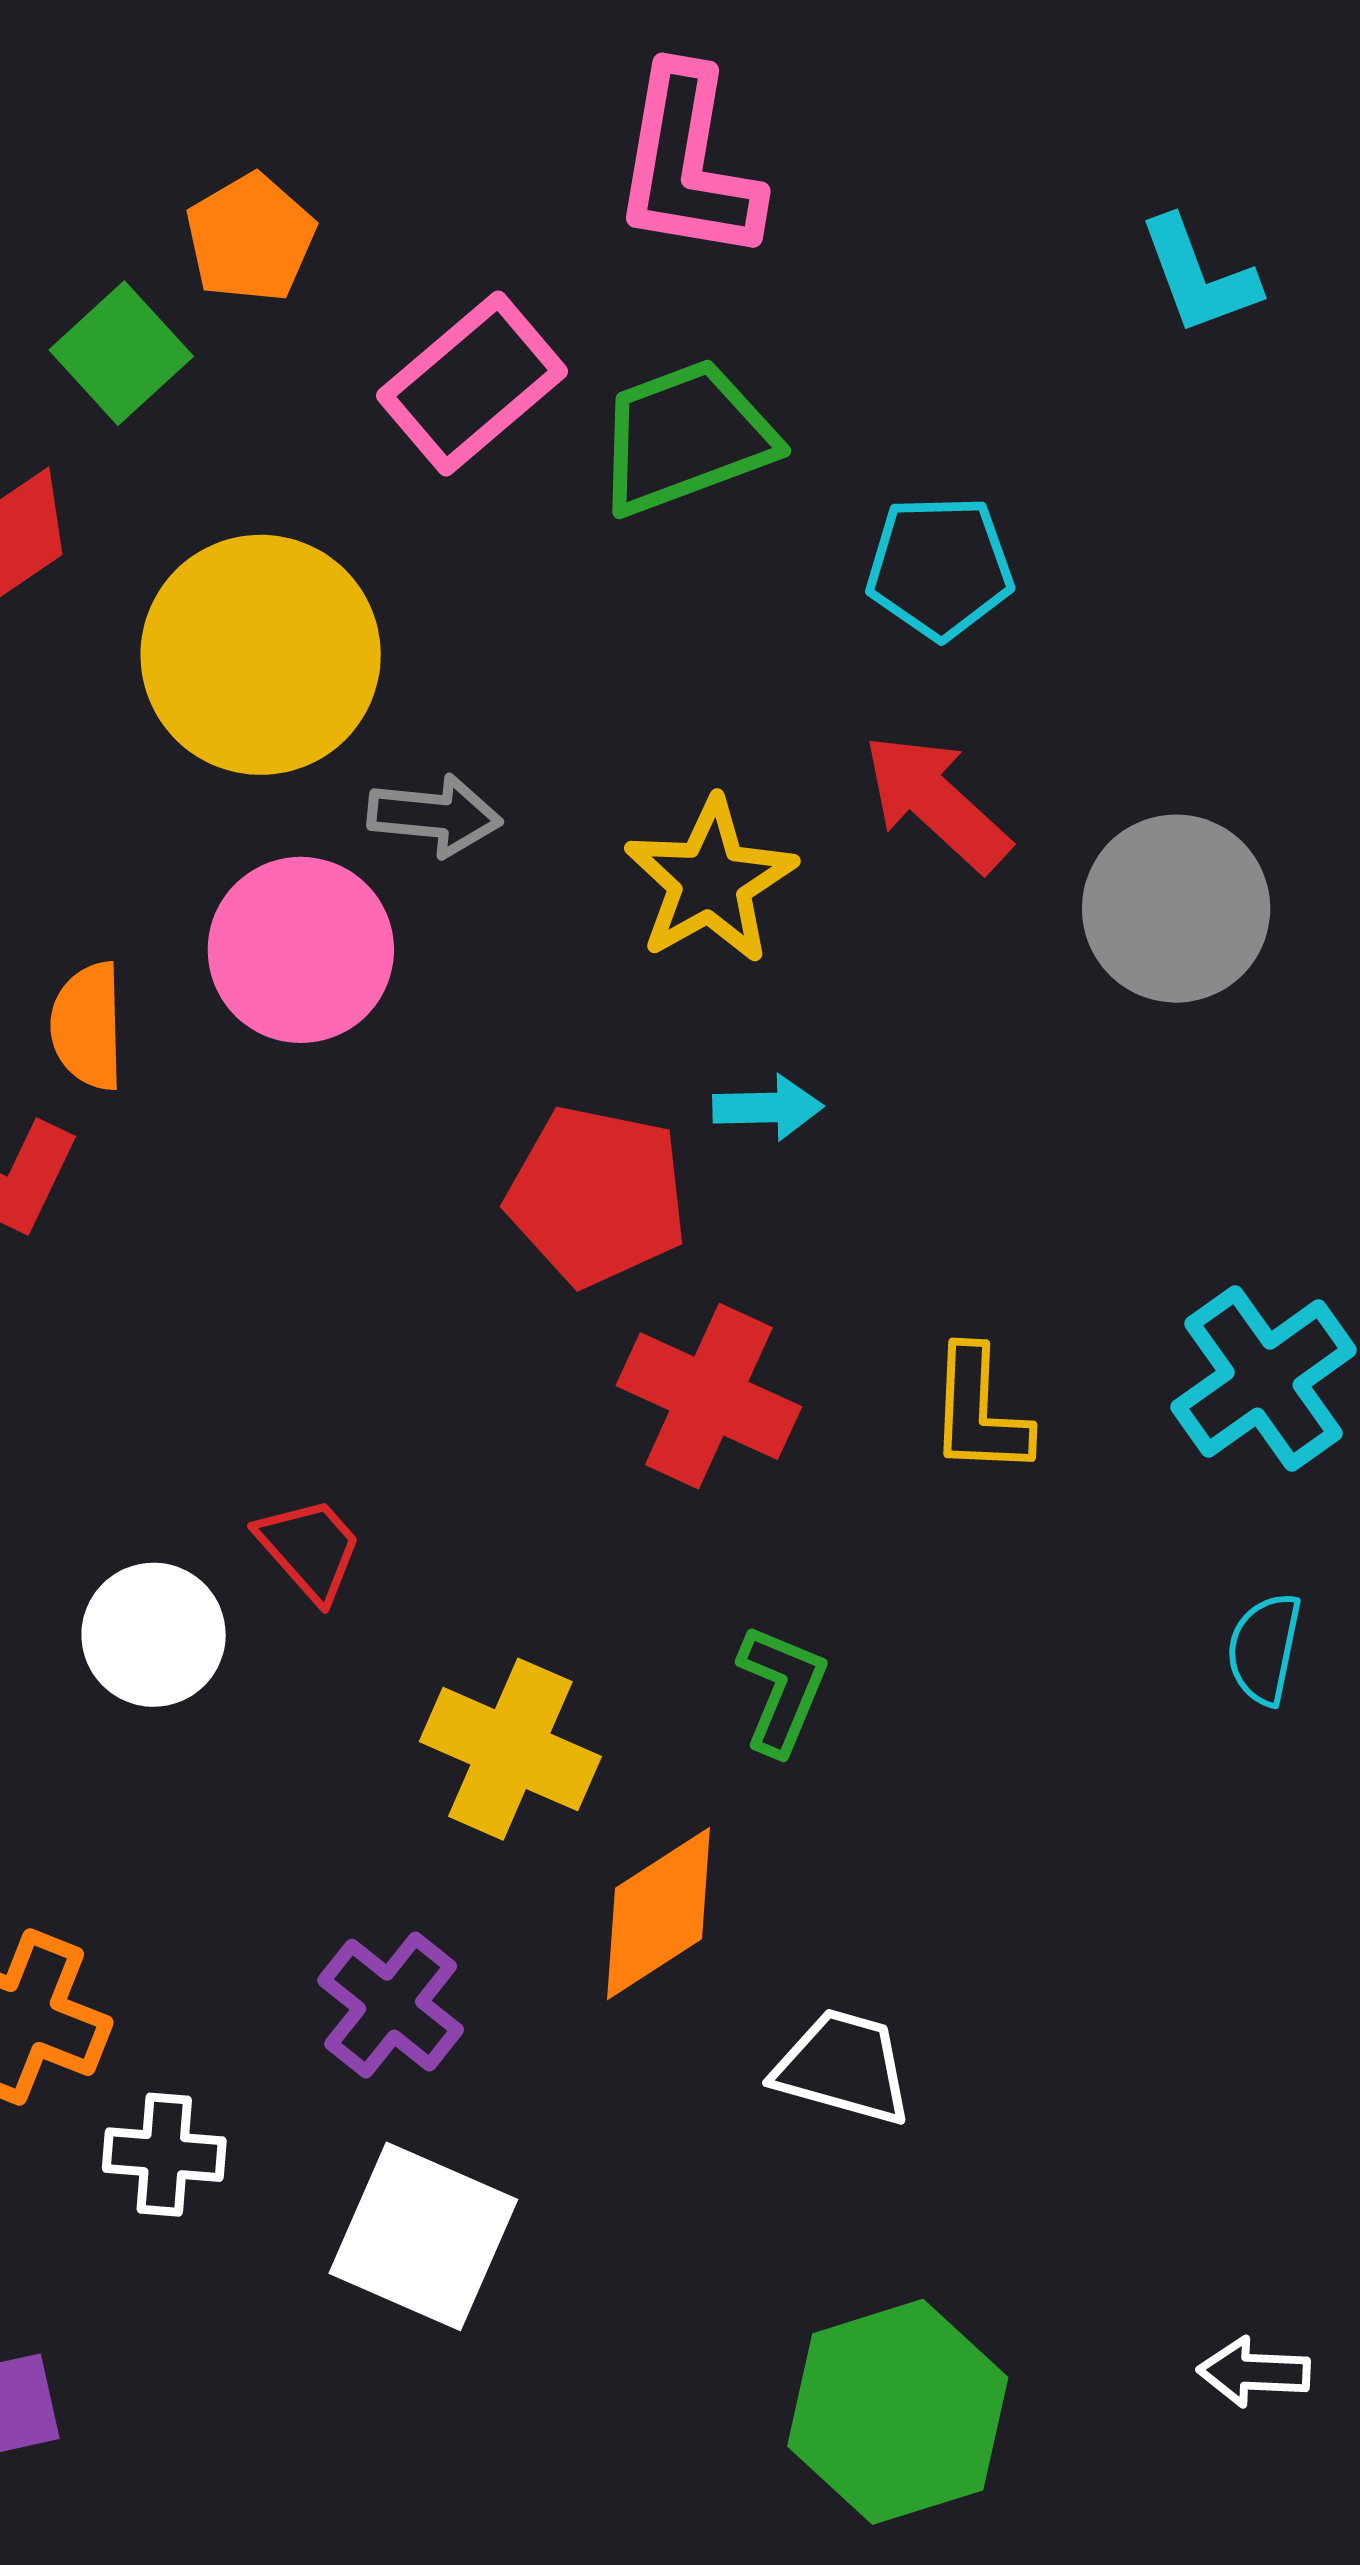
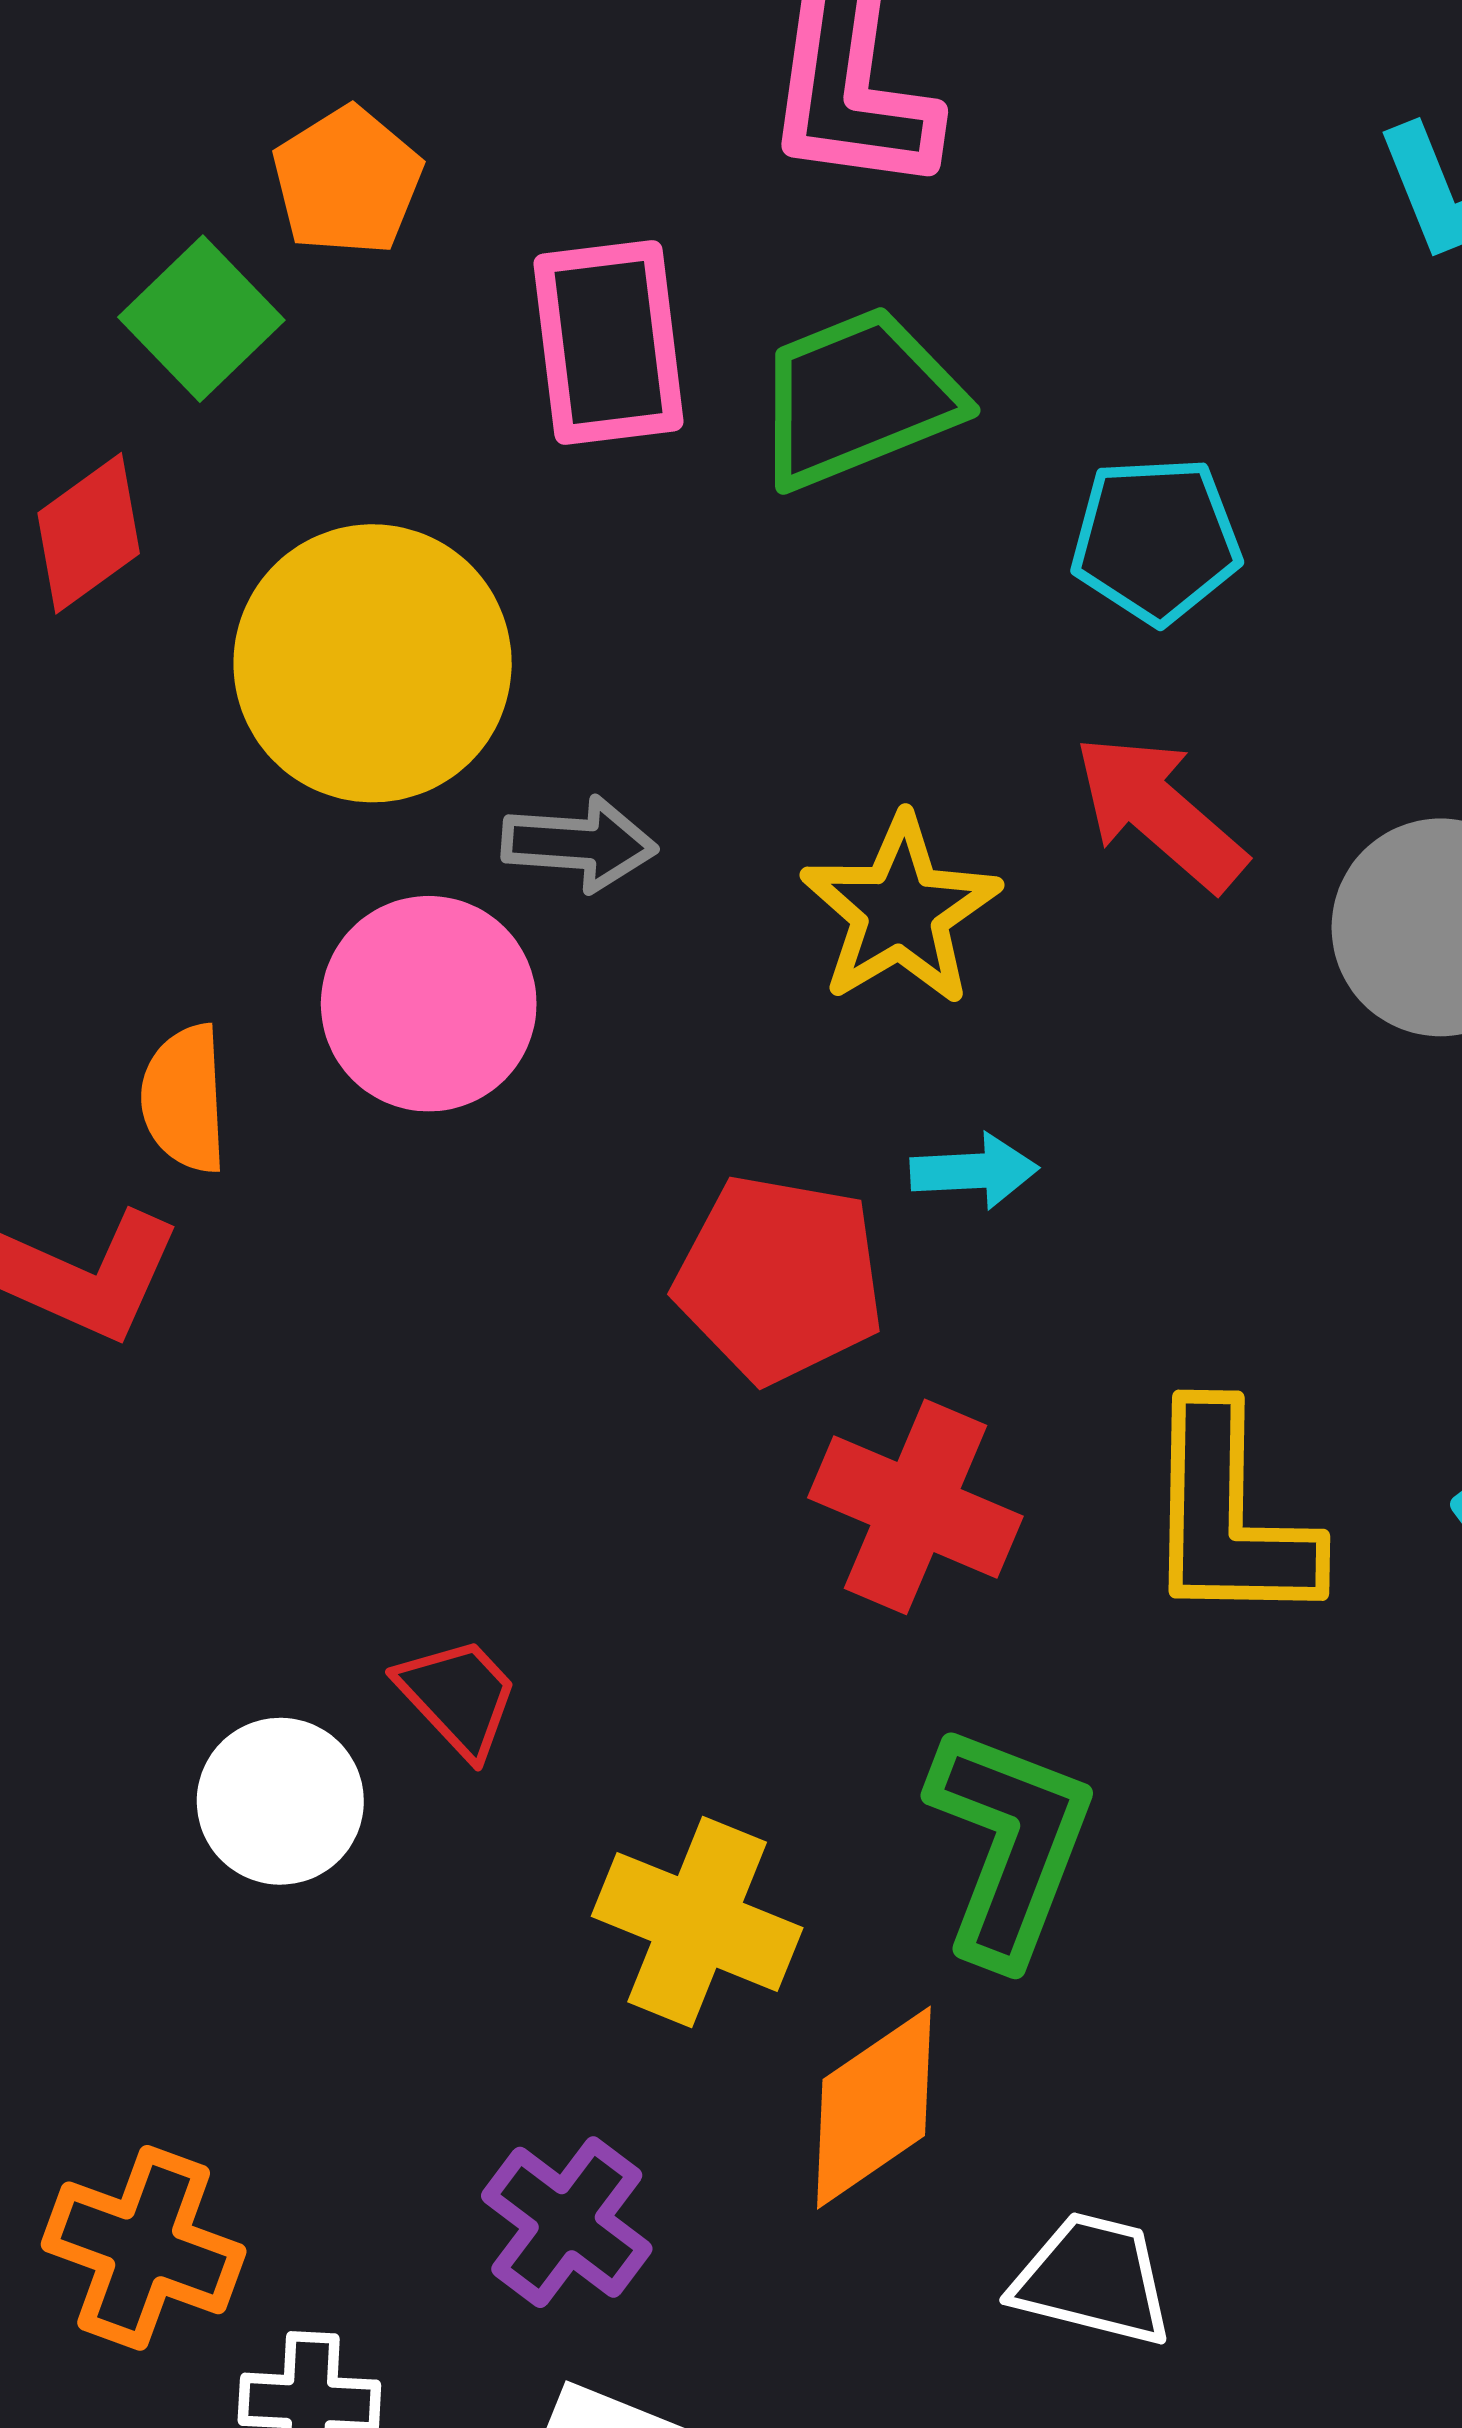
pink rectangle: (472, 384) -> (609, 342), turned -55
yellow L-shape: (979, 1411) -> (1229, 1516), size x1.5
green L-shape: (782, 1689) -> (1010, 1844), size x1.6

